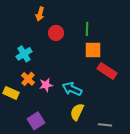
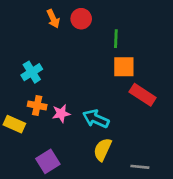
orange arrow: (40, 14) -> (53, 19), turned -40
red circle: (56, 33) -> (81, 19), moved
orange cross: (28, 79) -> (37, 105), turned -32

